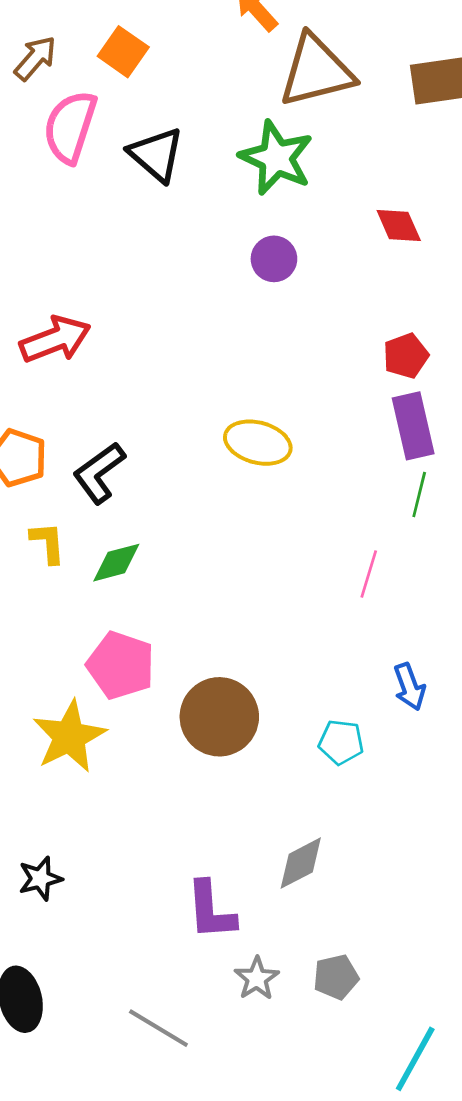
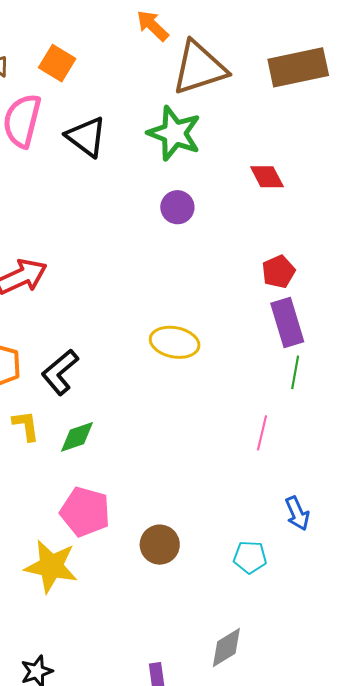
brown circle: (219, 717) -> (160, 545), size x0.7
yellow star: (69, 737) -> (51, 566), turned -30

